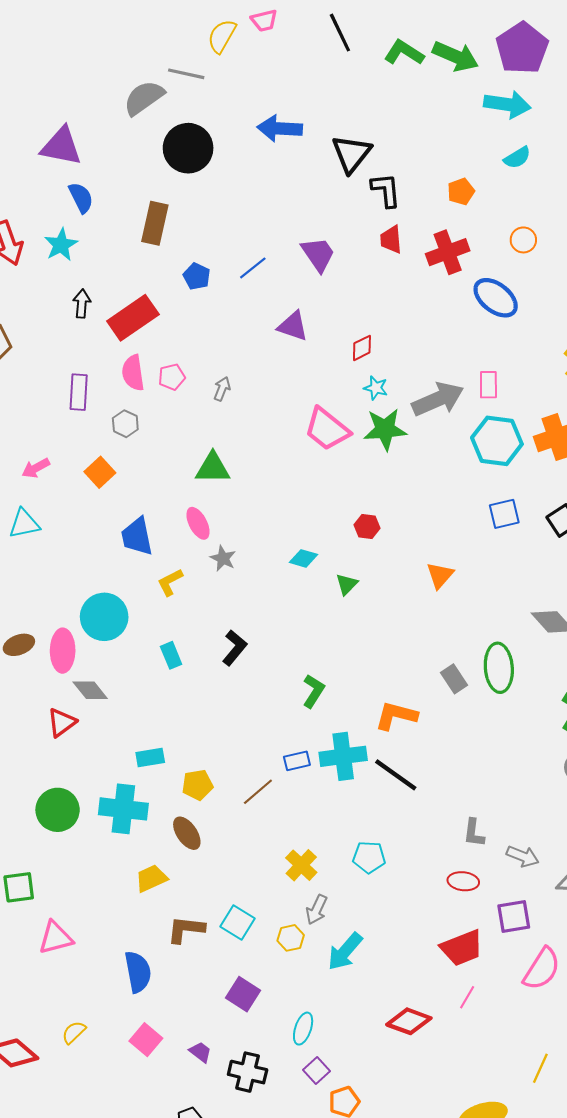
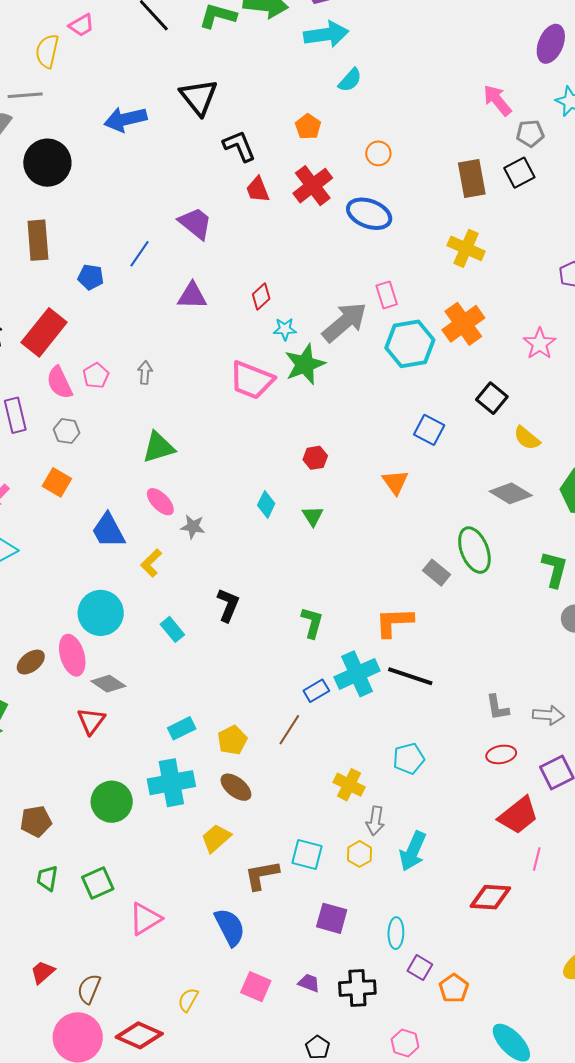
black triangle: (351, 154) -> (199, 97), moved
blue square: (504, 514) -> (429, 430), moved, turned -32
cyan diamond: (304, 558) -> (266, 504), turned -64

